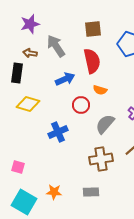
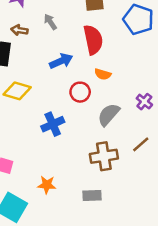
gray arrow: (56, 46) -> (50, 22), size x0.6
orange star: (54, 192) -> (47, 185), moved

